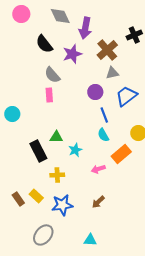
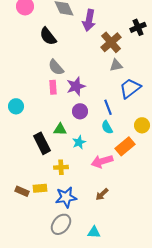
purple star: (72, 54) -> (76, 86), moved
purple circle: (95, 92) -> (80, 111), moved
pink arrow: (98, 169) -> (102, 161), size x1.5
yellow rectangle: (36, 196) -> (40, 188), turned -48
brown rectangle: (18, 199) -> (22, 191), turned -32
gray ellipse: (43, 235) -> (61, 224), moved

